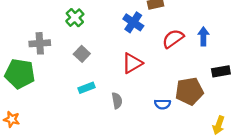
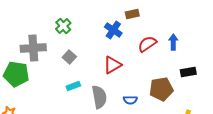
gray cross: (40, 43) -> (33, 48), size x1.4
gray semicircle: (117, 101) -> (99, 97), size x1.6
blue semicircle: (162, 104) -> (130, 100), moved

